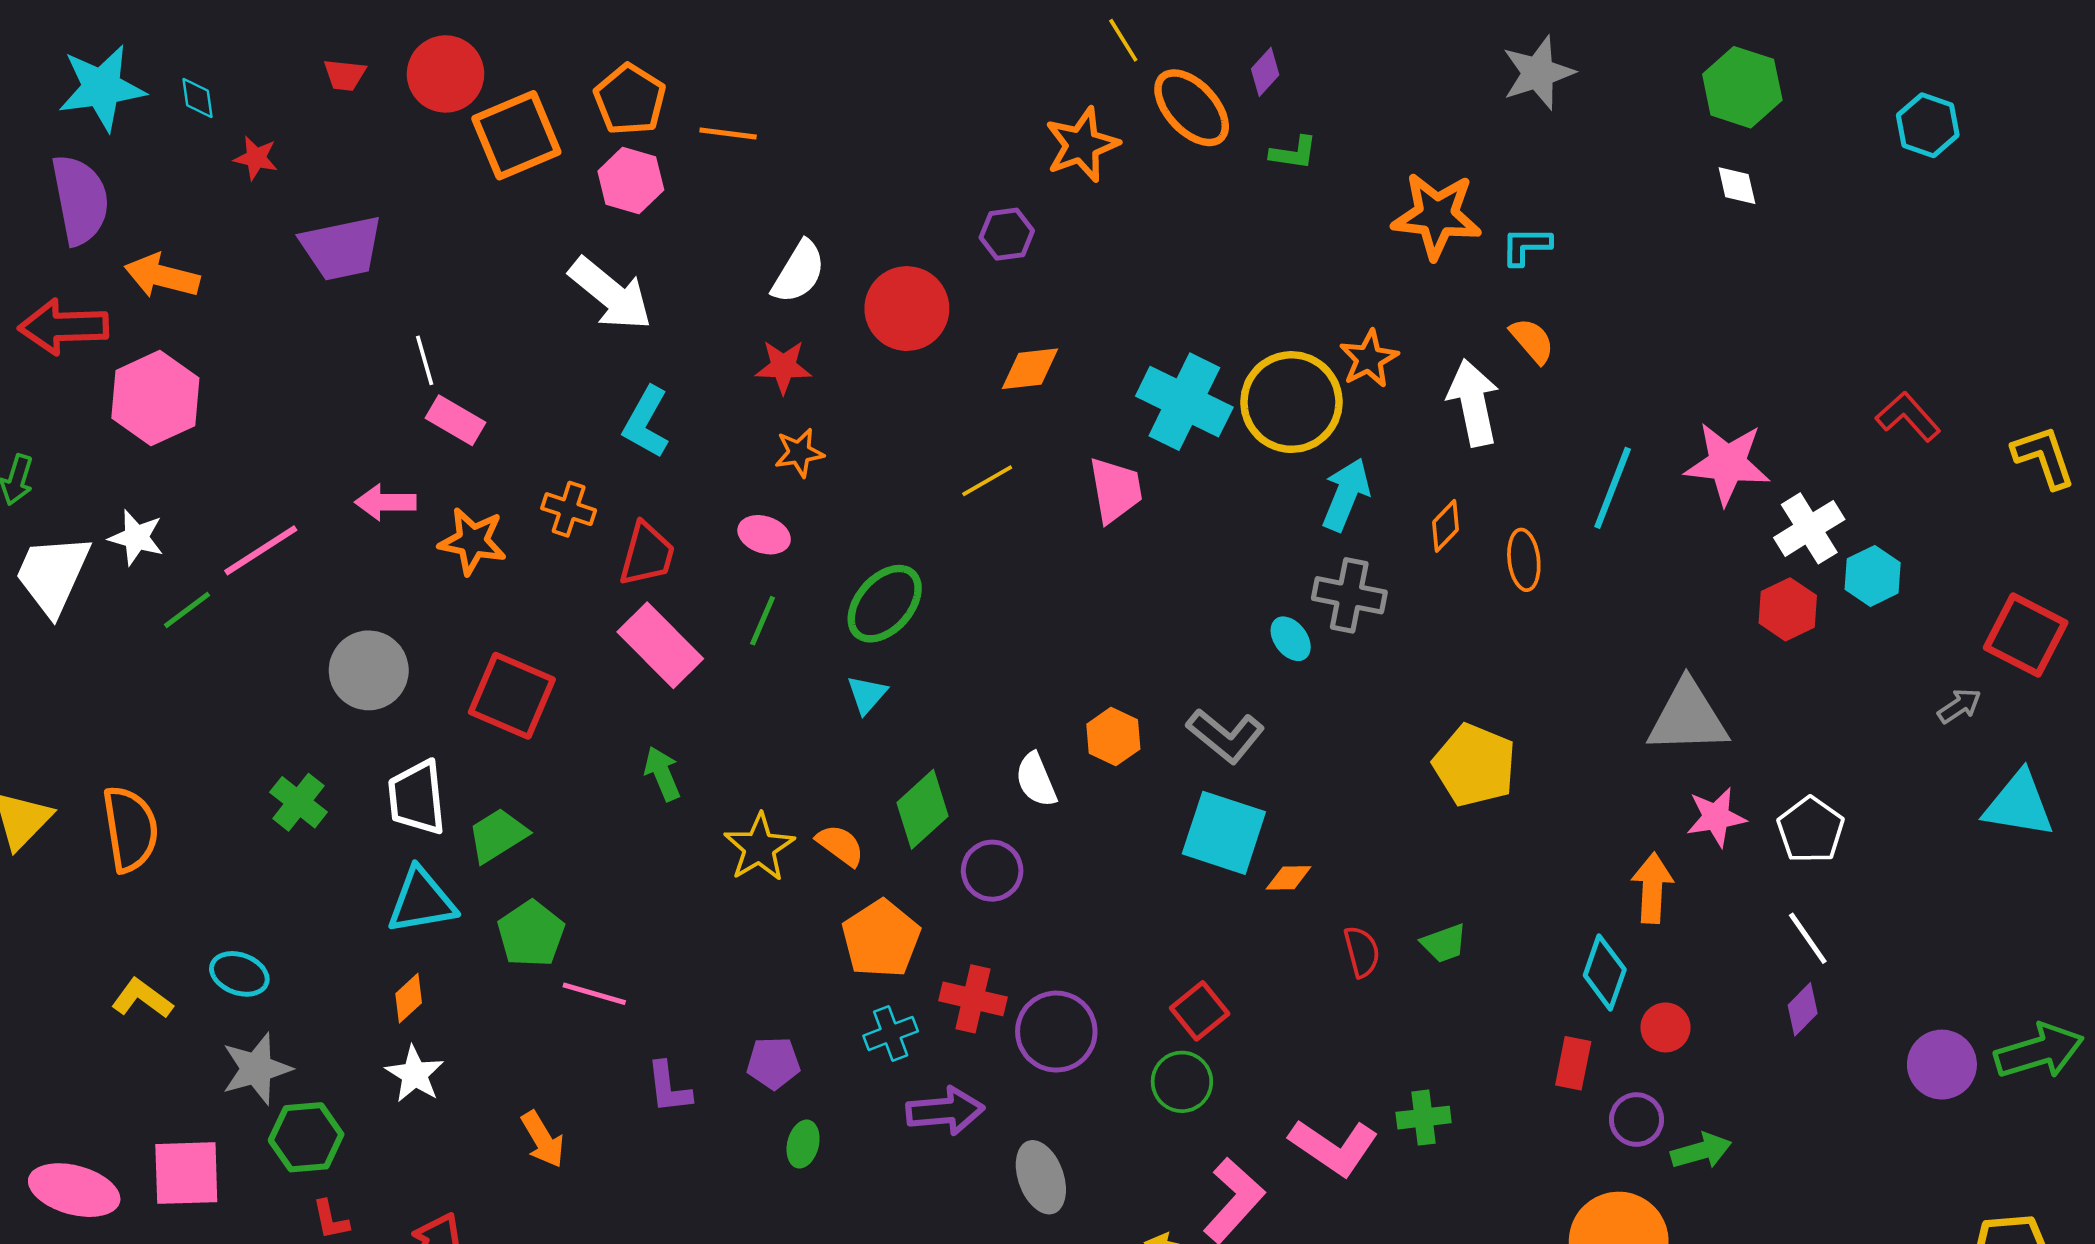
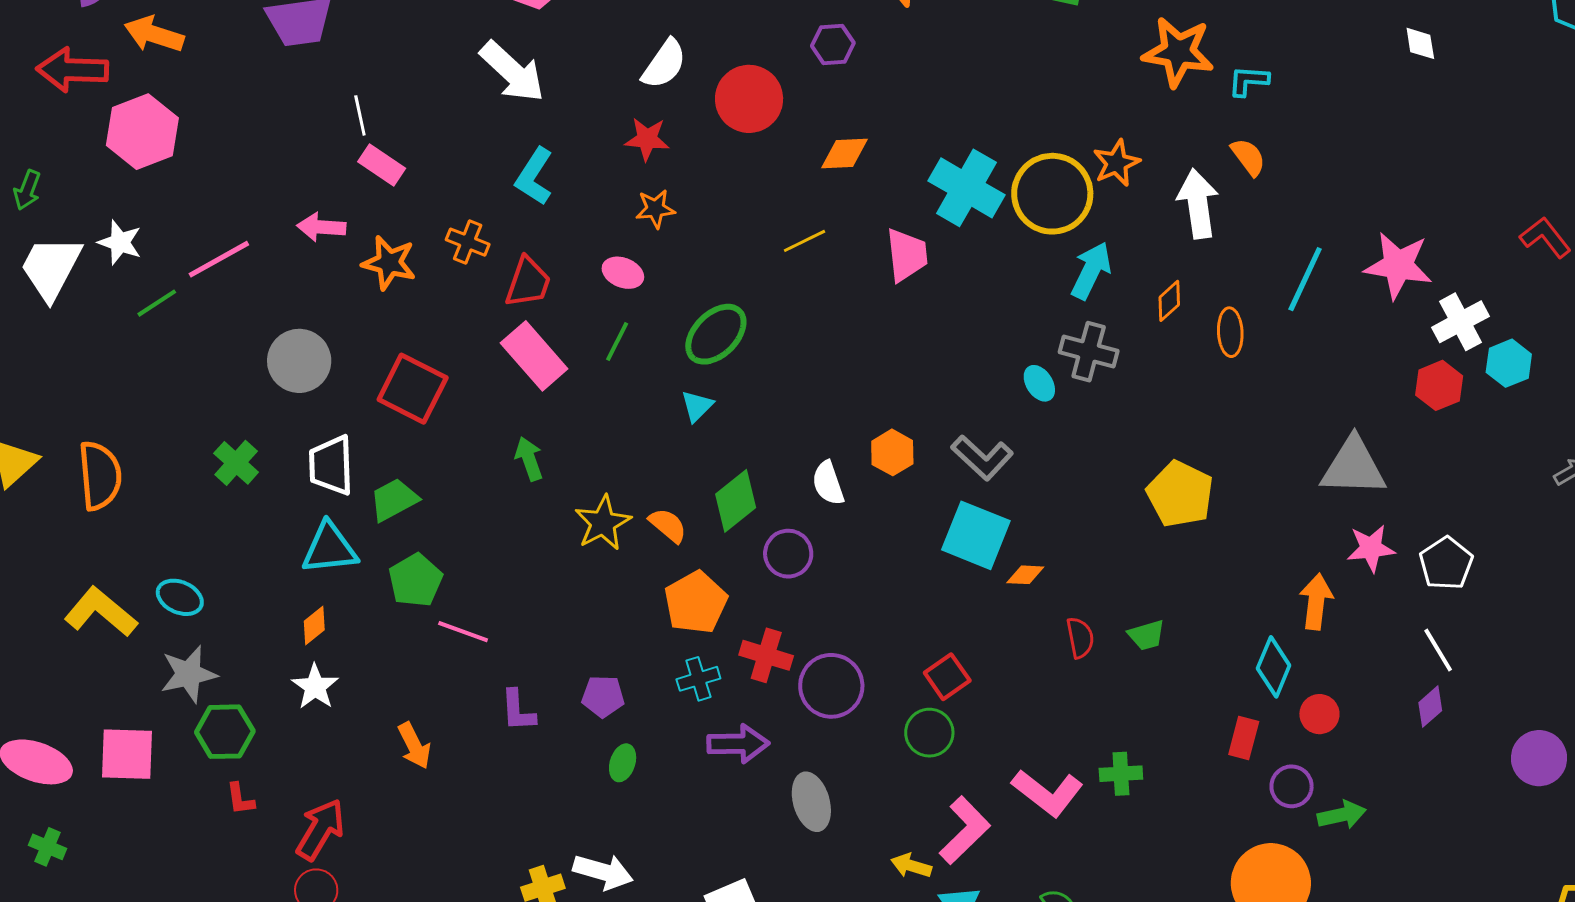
yellow L-shape: (142, 998) -> (101, 612), size x1.5

